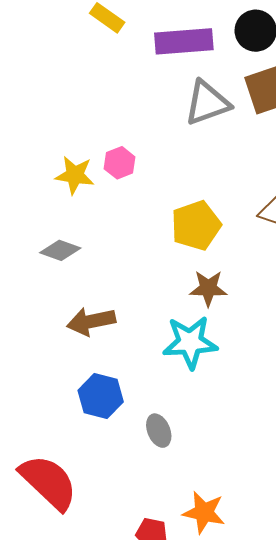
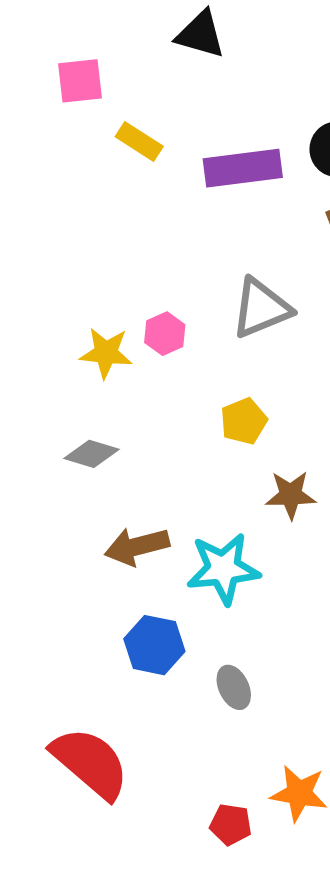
gray triangle: (207, 103) -> (261, 308), moved
yellow pentagon: (196, 225) -> (244, 421), moved, size x0.7
cyan star: (190, 342) -> (223, 569), moved

